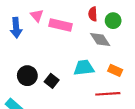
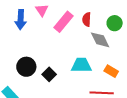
red semicircle: (93, 14) -> (87, 19), moved
pink rectangle: (60, 25) -> (64, 22), turned -70

